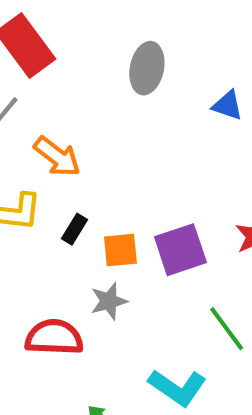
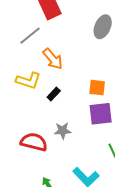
orange square: (120, 250) -> (97, 88), moved

